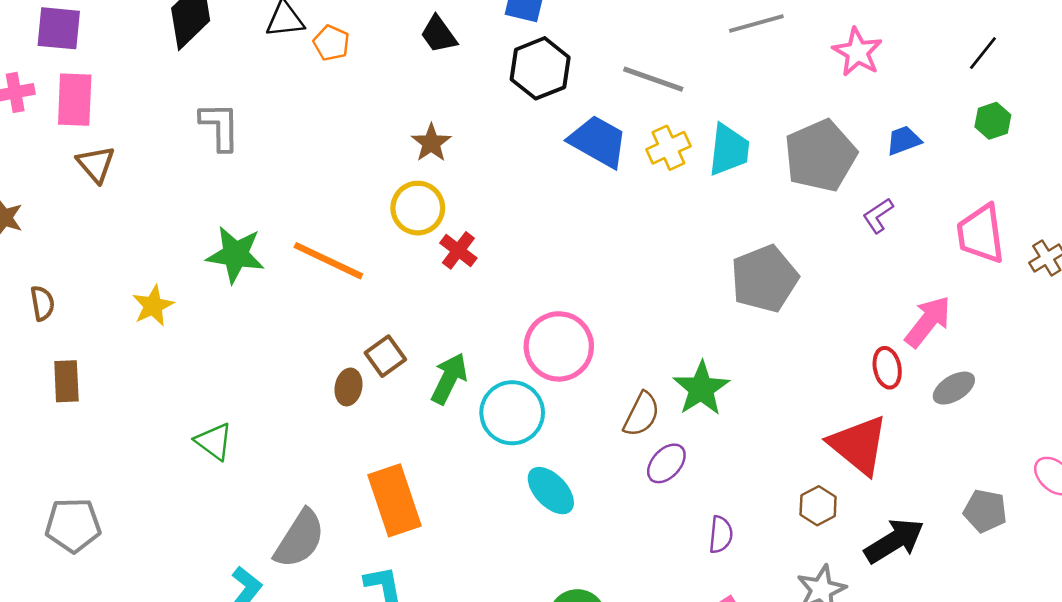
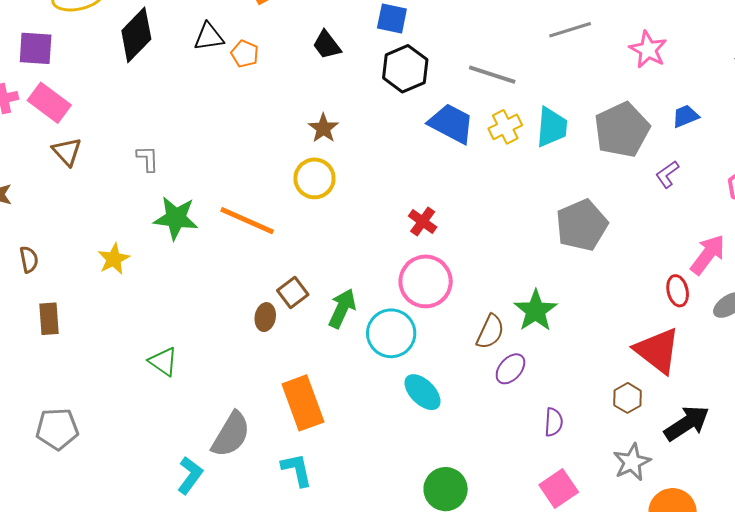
pink rectangle: (75, 100) -> (49, 103), turned -54
gray L-shape: (220, 126) -> (148, 159), moved, size x0.7
red cross: (458, 250) -> (423, 222), moved

